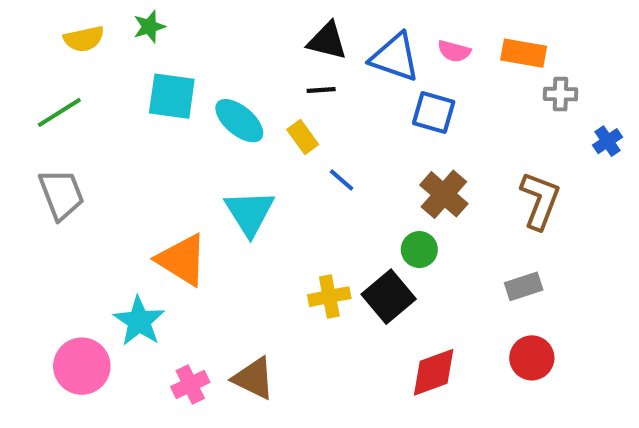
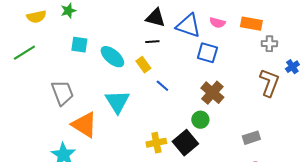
cyan square: (172, 96) -> (79, 45), size x0.7
gray trapezoid: (61, 194) -> (62, 93), moved
brown L-shape: (540, 200) -> (269, 83), moved

